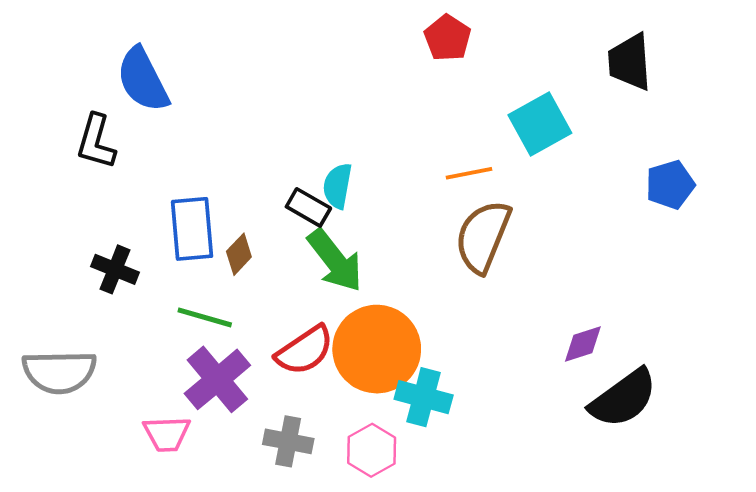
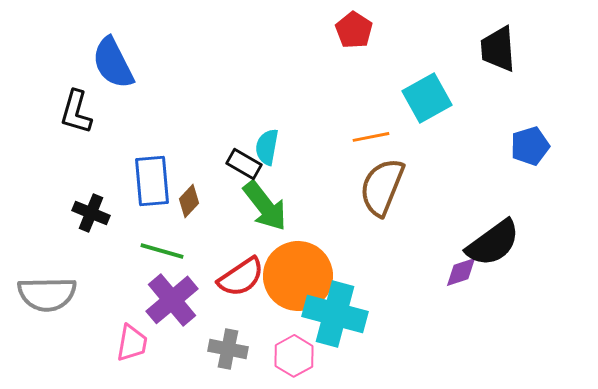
cyan cross: (424, 397) -> (335, 314), size x1.4
black semicircle: (623, 398) -> (493, 243), moved
pink trapezoid: (167, 434) -> (132, 343), turned -78

